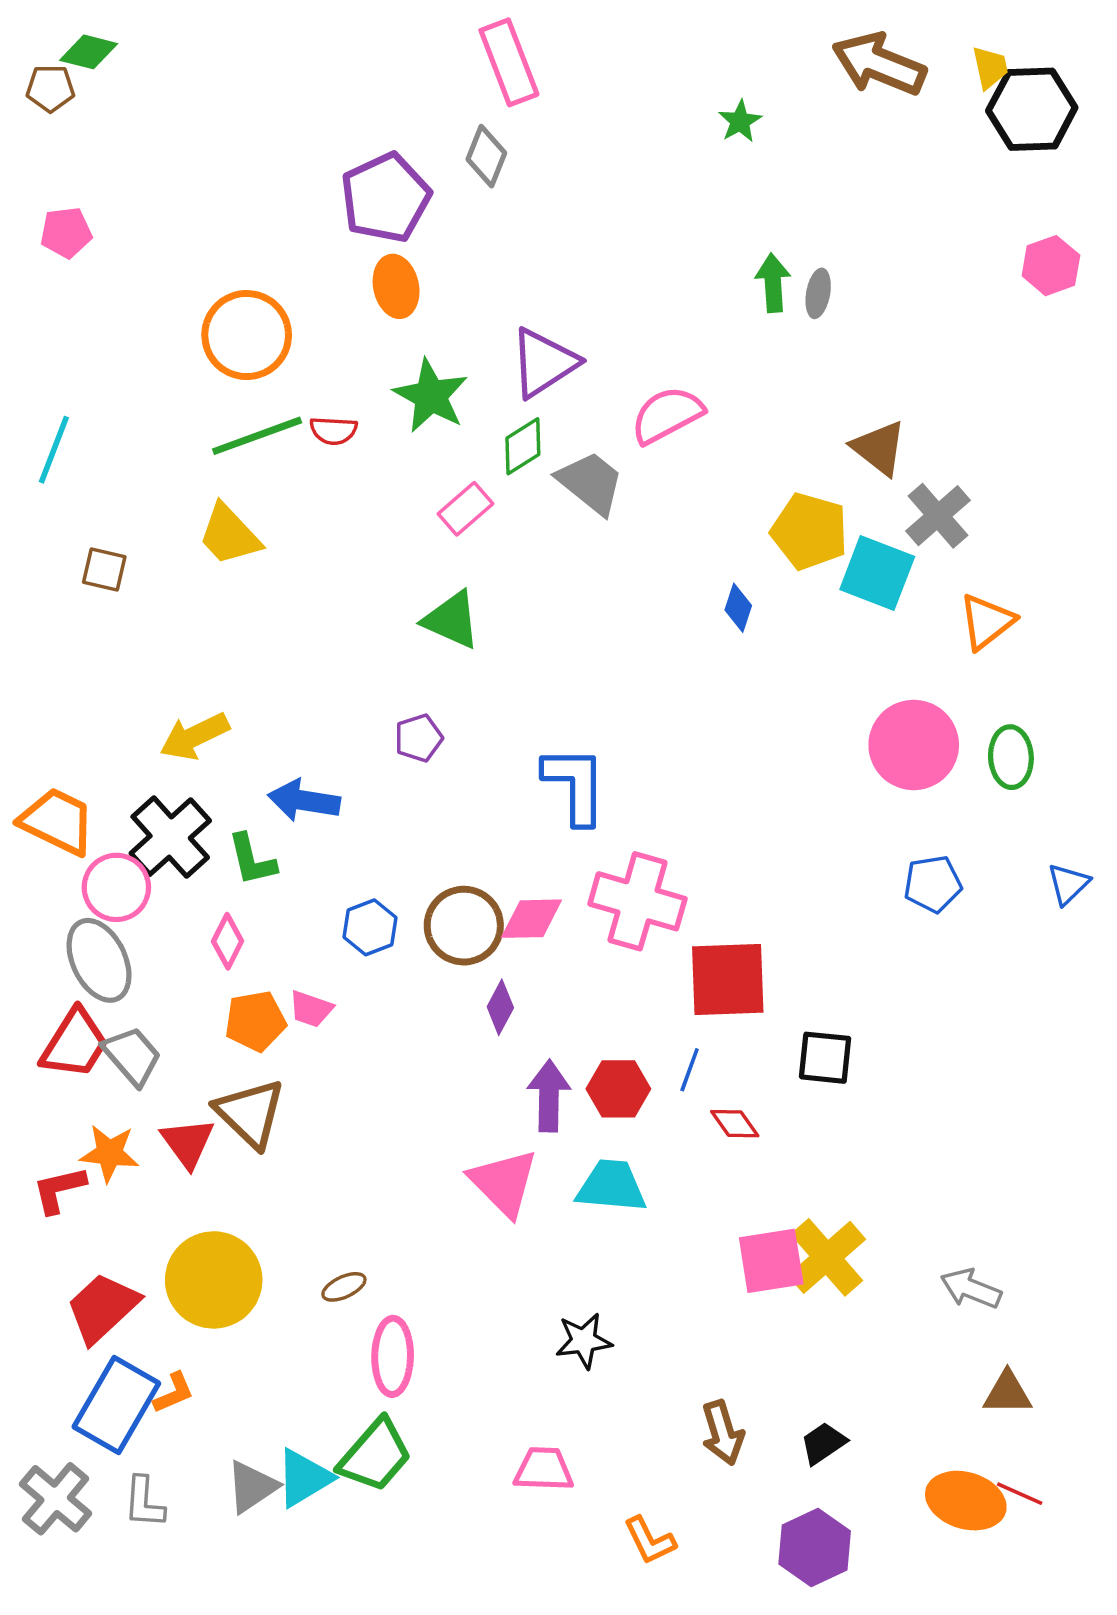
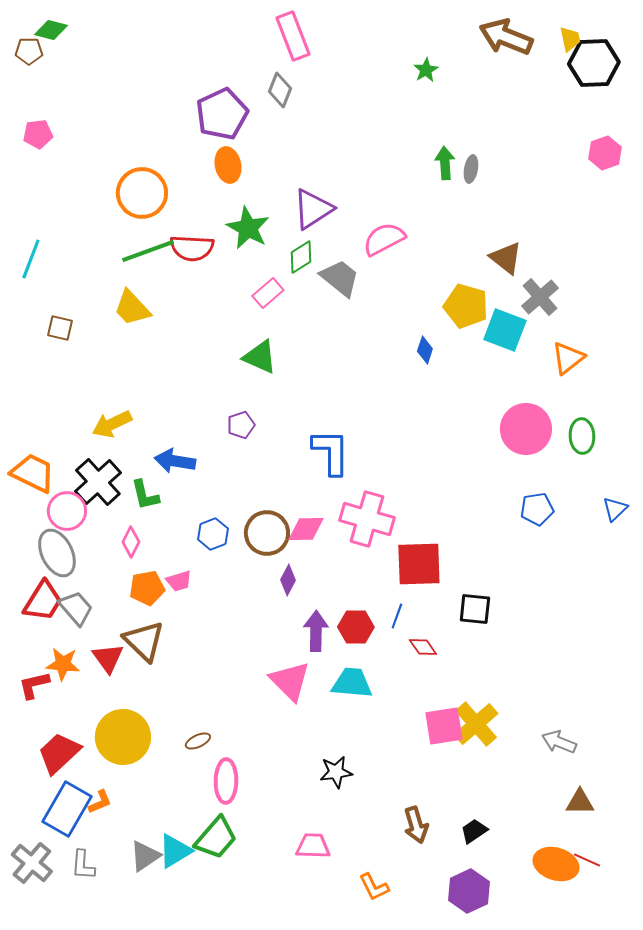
red semicircle: (334, 431) -> (192, 248), size x1.6
pink trapezoid: (311, 1009) -> (179, 581), turned -36

